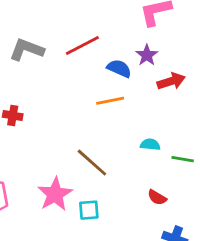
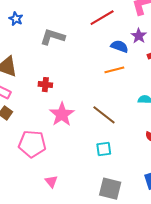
red line: (82, 46) -> (102, 18), moved
pink star: (55, 194) -> (62, 114), moved

